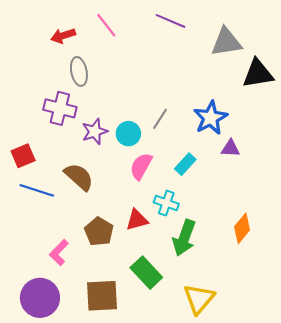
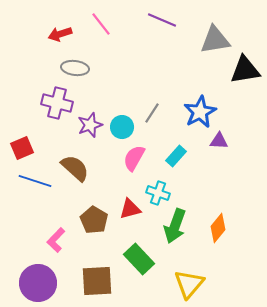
gray ellipse: (79, 71) -> (75, 68), turned -72
orange diamond: (242, 228) -> (218, 228), moved

